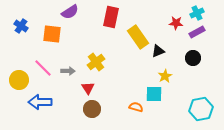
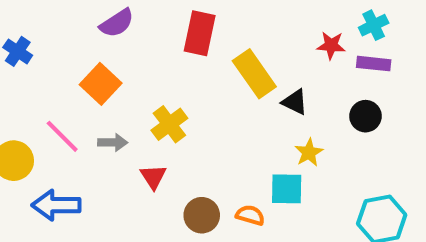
purple rectangle: (197, 32) -> (374, 64), turned 35
orange square: (52, 34) -> (101, 84), moved, turned 36
black triangle: (158, 51) -> (295, 102), turned 48
brown circle: (92, 109) -> (202, 215), moved

